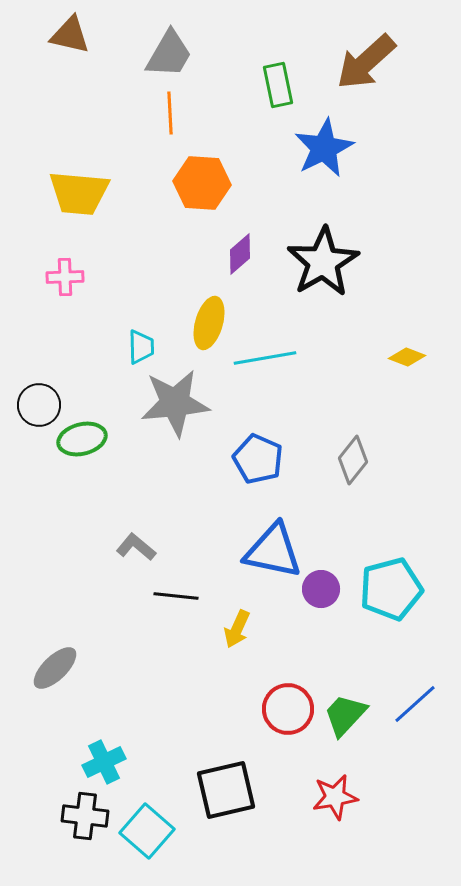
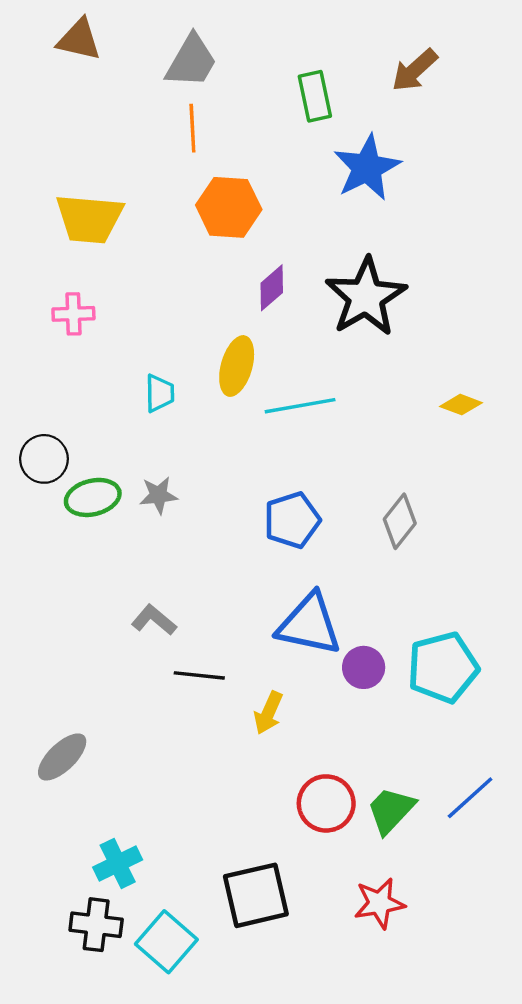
brown arrow: (366, 62) -> (415, 70), size x0.7
gray star: (175, 403) -> (158, 495), moved, size x0.5
blue pentagon: (258, 459) -> (292, 520), turned 30

